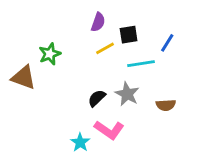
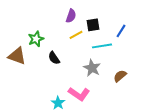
black semicircle: (97, 98) -> (54, 58), moved, turned -80
brown semicircle: (166, 105) -> (120, 76), turned 144

